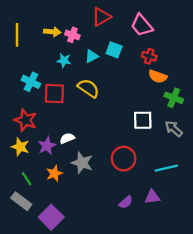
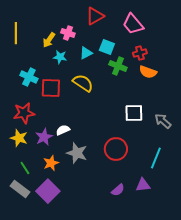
yellow arrow: (52, 32) -> (49, 40), moved, turned 119
red cross: (149, 56) -> (140, 53), turned -32
green cross: (174, 98) -> (118, 66), moved
red star: (26, 120) -> (24, 113), turned -30
cyan line: (166, 168) -> (156, 158), turned -55
purple square: (51, 217) -> (48, 191), moved

